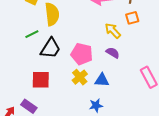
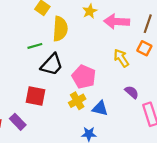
orange square: (132, 18) -> (144, 48), turned 32
purple semicircle: (113, 53) -> (132, 92), moved

